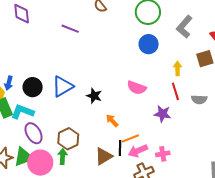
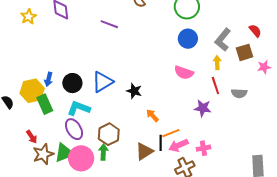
gray L-shape: (184, 27) -> (223, 40), moved
pink semicircle: (137, 88) -> (184, 73), moved
cyan L-shape: (22, 112) -> (79, 108), moved

